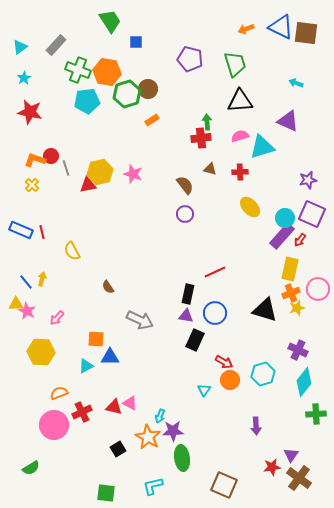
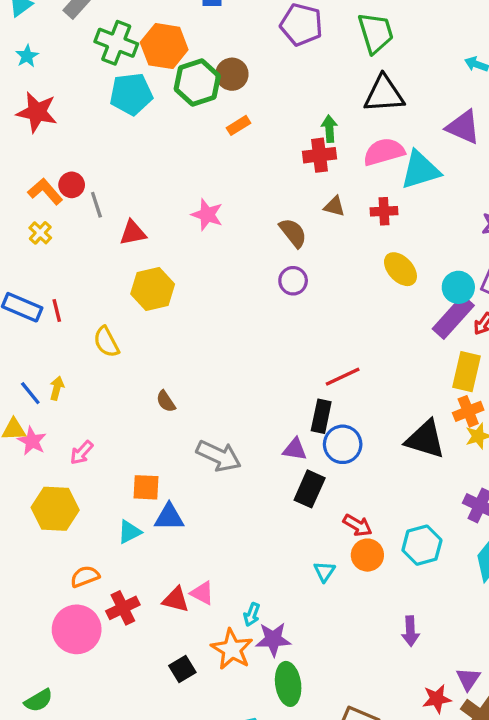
pink semicircle: (240, 136) -> (384, 152), size x1.4
orange L-shape: (35, 160) -> (45, 192), turned 30
yellow hexagon: (100, 172) -> (153, 289), moved
black rectangle: (188, 294) -> (321, 416), moved

